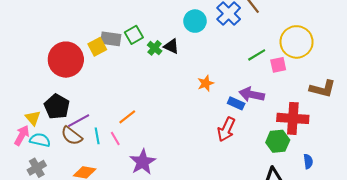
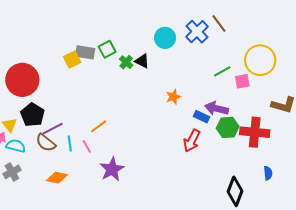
red circle: (66, 60) -> (22, 80), moved
green hexagon: (278, 141) -> (228, 127), moved

